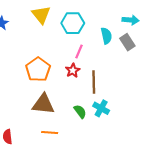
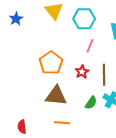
red star: (73, 70) -> (82, 72), moved
green semicircle: (80, 111) -> (91, 103), turned 72

